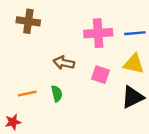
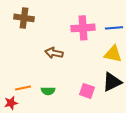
pink square: (101, 75) -> (87, 91), moved
orange line: (27, 94) -> (23, 88), moved
green semicircle: (57, 94) -> (48, 91), moved, turned 104

